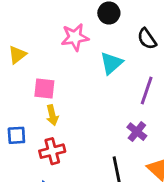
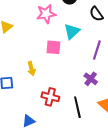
pink square: (44, 89) -> (53, 47), moved
red cross: (52, 151) -> (50, 97), moved, turned 30

